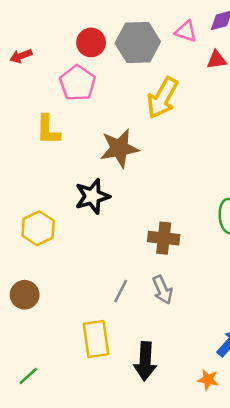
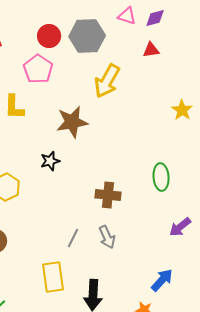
pink triangle: (186, 31) -> (127, 16), moved
black star: (92, 196) -> (50, 161), size x0.7

